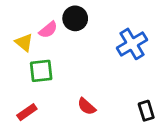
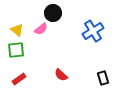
pink semicircle: (48, 30) -> (41, 29), moved
green square: (41, 71) -> (16, 50), moved

